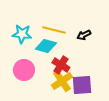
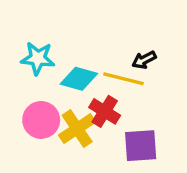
yellow line: (54, 30) -> (123, 79), moved
yellow cross: (62, 81) -> (77, 129), moved

